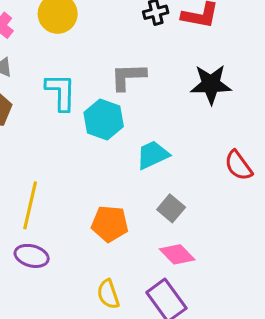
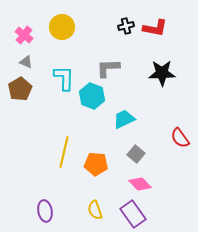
red semicircle: (238, 166) -> (180, 138), moved
yellow line: (30, 205) -> (64, 152), moved
purple ellipse: (32, 256) -> (45, 211), moved, turned 65

